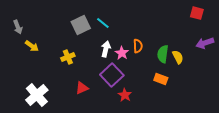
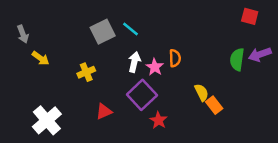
green semicircle: (163, 54) -> (237, 59), moved
yellow semicircle: (178, 57) -> (202, 92), moved
orange rectangle: (161, 79) -> (214, 105), moved, turned 32

